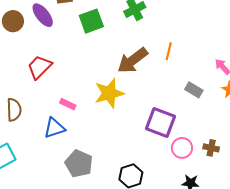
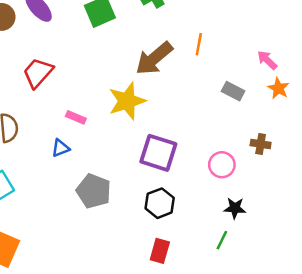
purple square: (160, 123) -> (158, 153), moved
blue triangle: (54, 128) -> (61, 148), size x0.7
brown cross: (211, 148) -> (261, 144), moved

